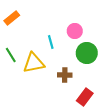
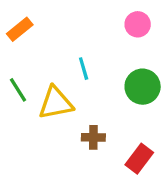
pink circle: (75, 31) -> (138, 24), moved
brown cross: (65, 75) -> (93, 137), moved

